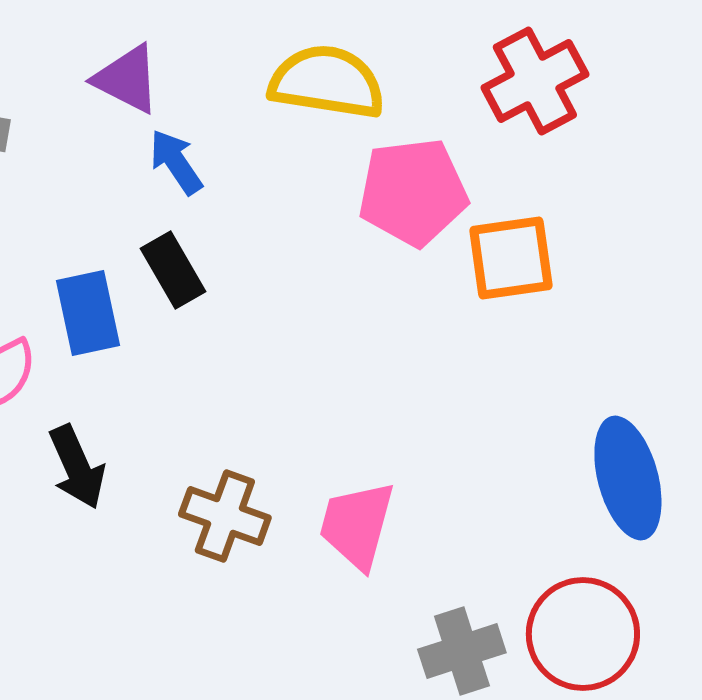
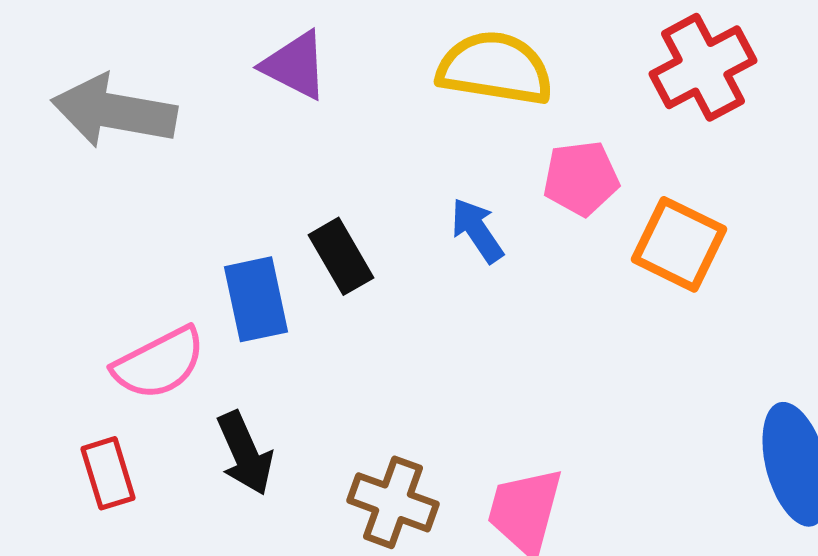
blue arrow: (176, 162) -> (477, 230), moved
pink pentagon: (413, 192) -> (581, 178), size x0.7
orange square: (511, 258) -> (679, 244), turned 34

